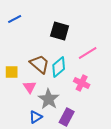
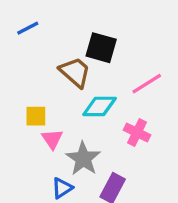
brown trapezoid: (40, 64) -> (75, 72), moved
cyan diamond: (59, 67) -> (99, 106), turned 40
yellow square: (12, 72) -> (36, 116), moved

